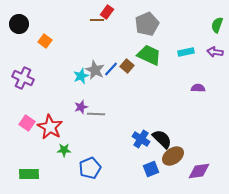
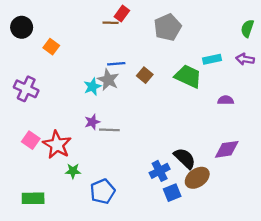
green trapezoid: (149, 55) -> (188, 76), moved
blue line: (111, 69) -> (116, 64), moved, turned 42
blue cross: (141, 139) -> (160, 171), moved, turned 30
purple diamond: (199, 171) -> (227, 149), moved

